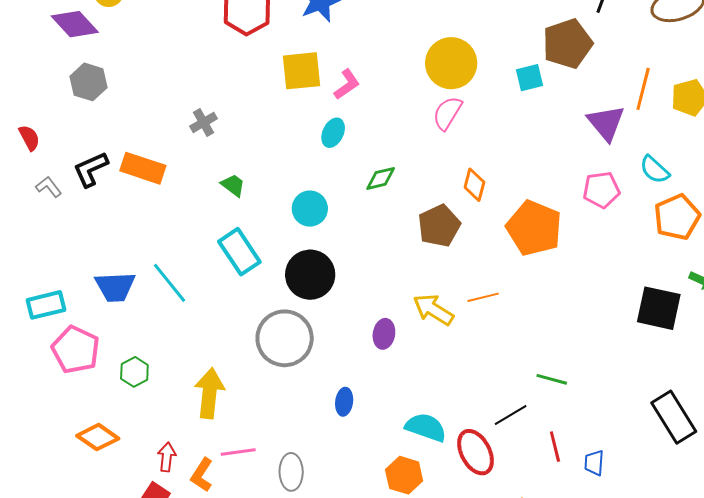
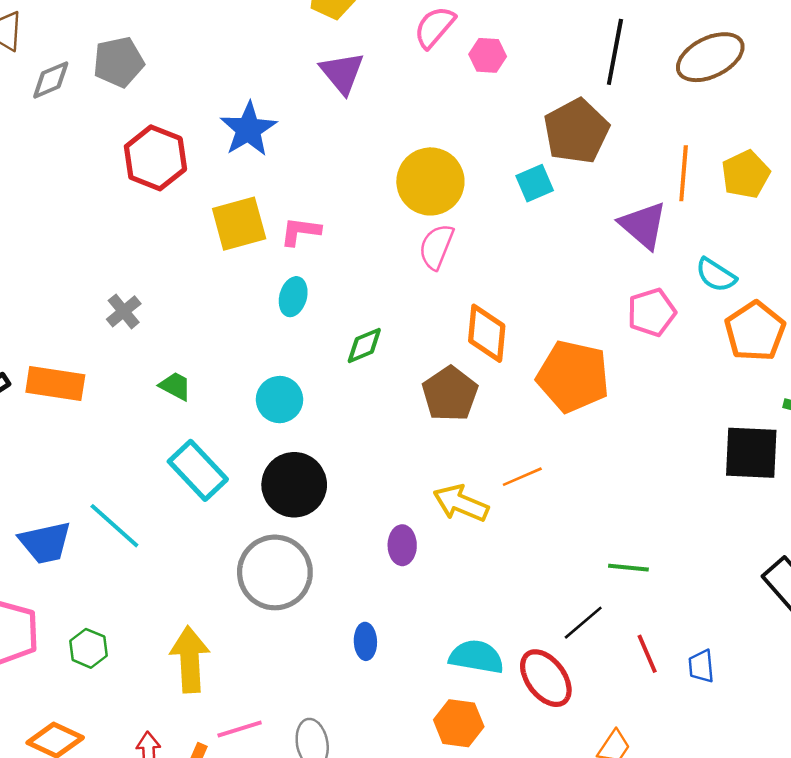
pink L-shape: (347, 84) -> (300, 231), turned -128
orange diamond: (474, 185) -> (487, 333), size x1.4

